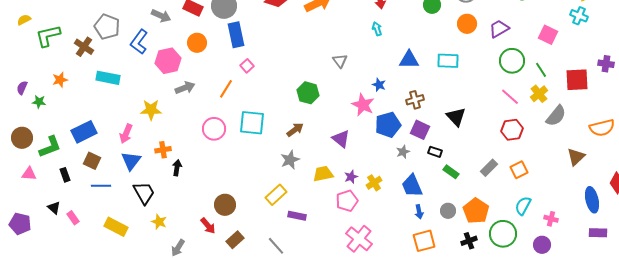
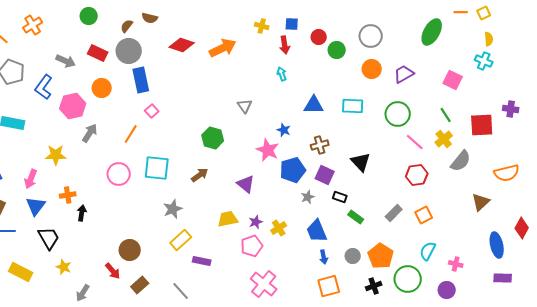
green circle: (512, 61) -> (398, 114), moved
gray arrow: (185, 88) -> (90, 133), turned -36
gray star: (290, 160) -> (173, 209), moved

